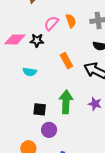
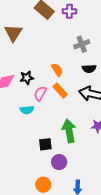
orange semicircle: (71, 21) -> (57, 70), moved
pink semicircle: (51, 23) -> (40, 94), moved

